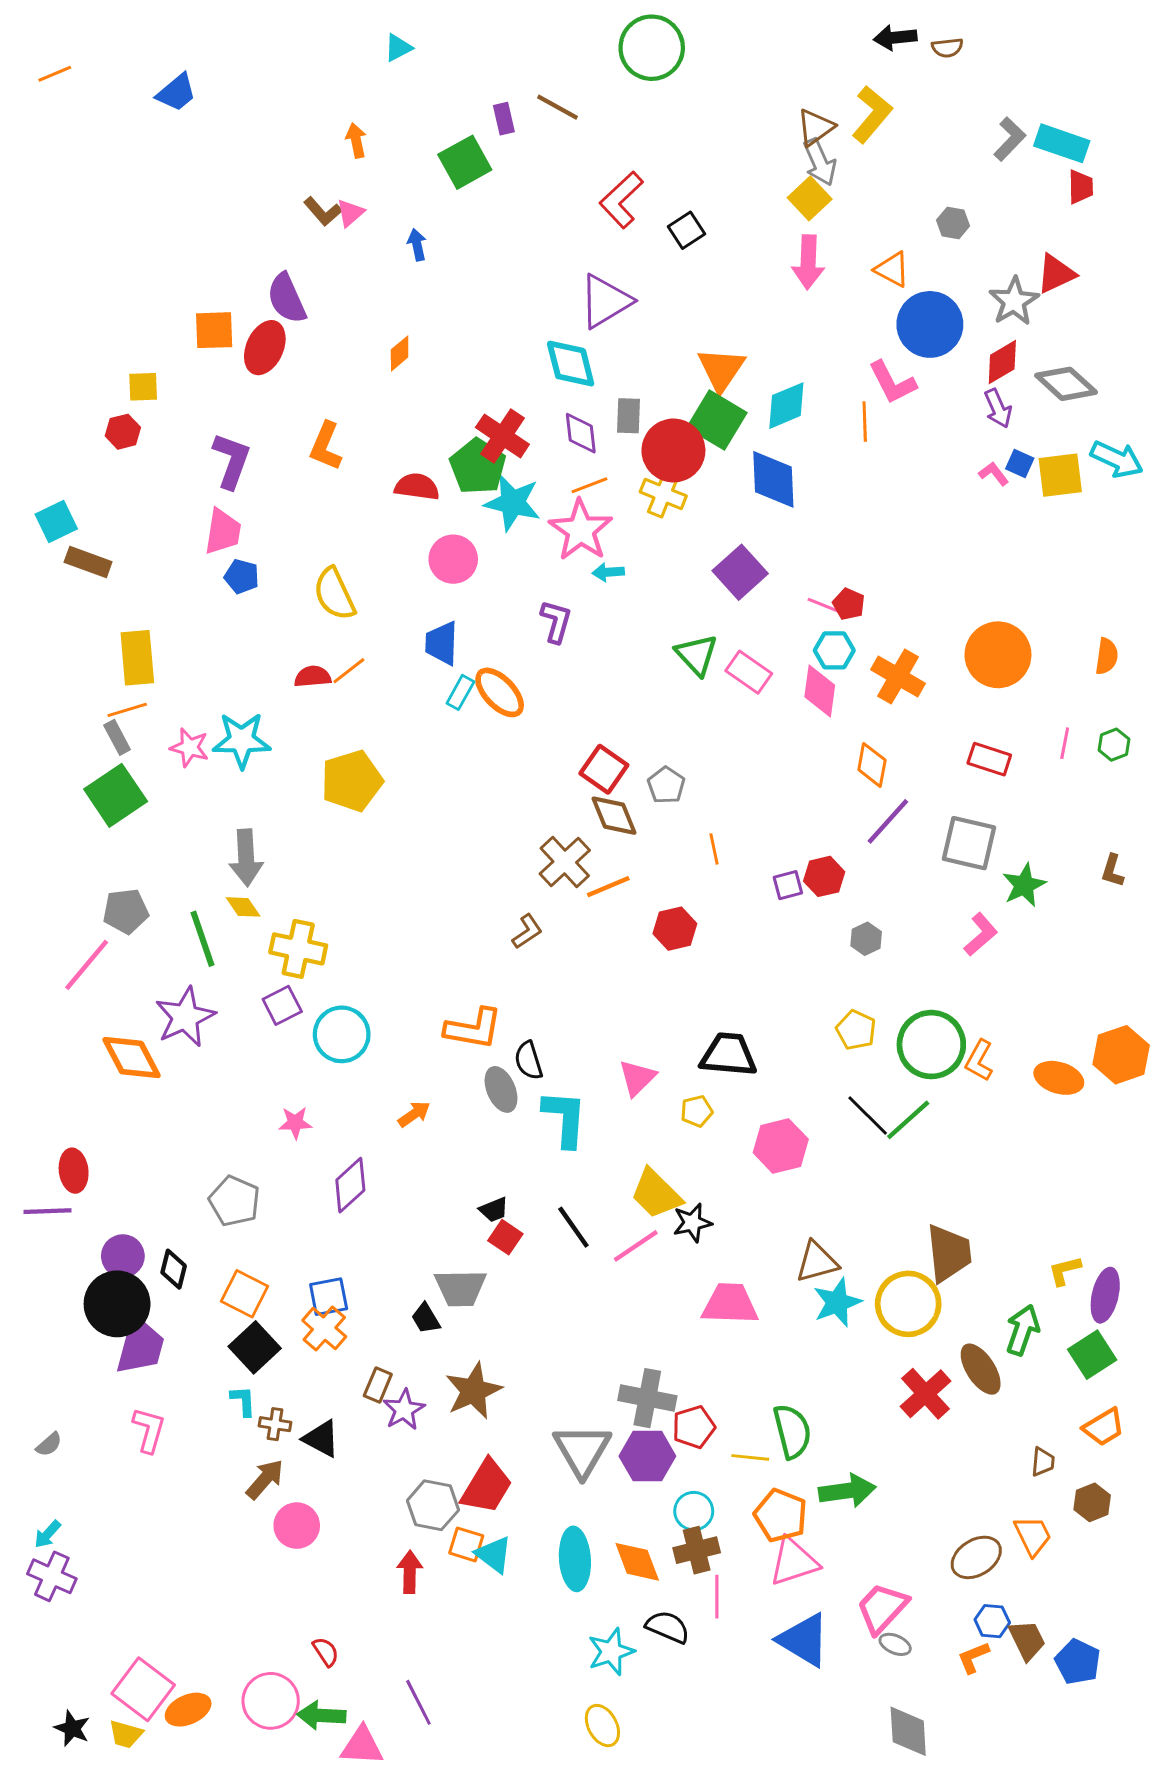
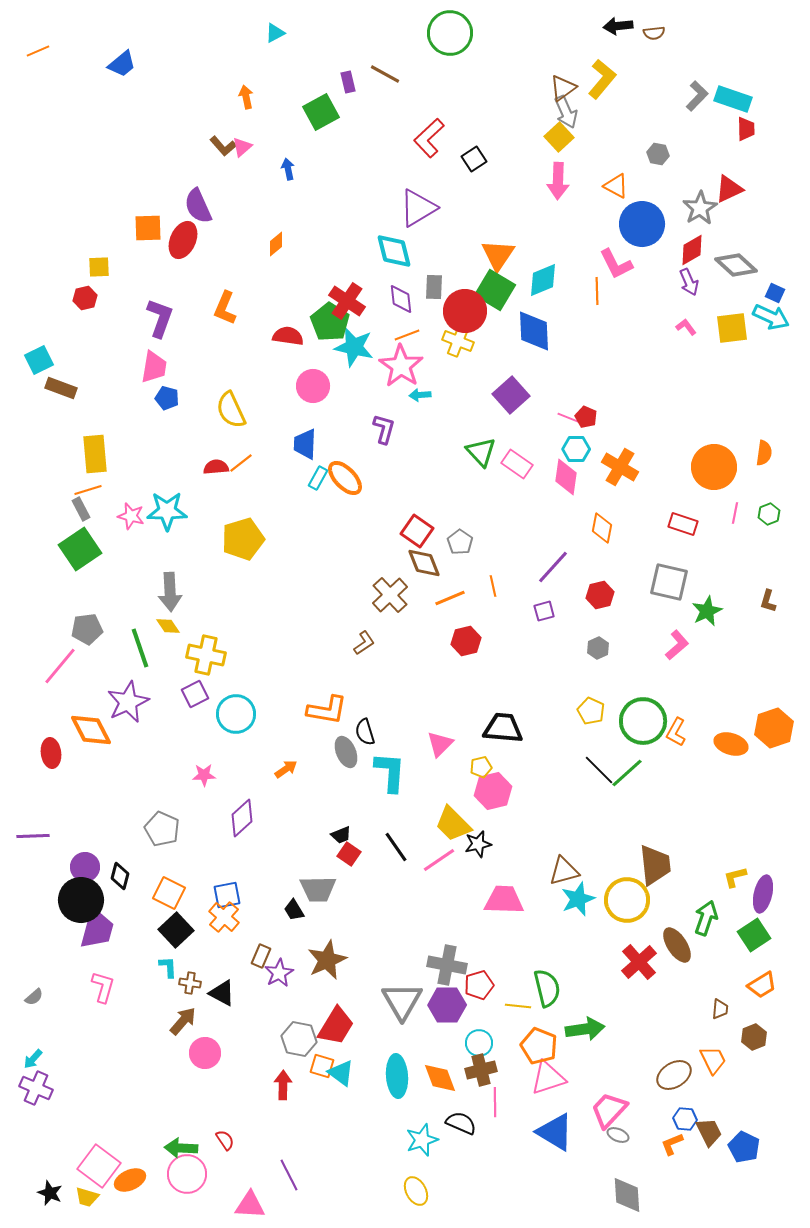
blue square: (1020, 464) -> (775, 293), moved
orange circle: (998, 655) -> (714, 467), moved
purple line: (888, 821) -> (553, 567), moved
red hexagon: (824, 876) -> (600, 595), moved
orange line: (608, 887) -> (450, 598), moved
pink hexagon: (781, 1146) -> (493, 791), moved
red ellipse: (74, 1171) -> (51, 753), moved
green arrow: (321, 1715) -> (181, 1148), moved

